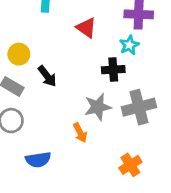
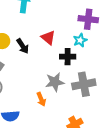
red triangle: (86, 28) -> (48, 38), moved
black arrow: (47, 76) -> (23, 46), moved

